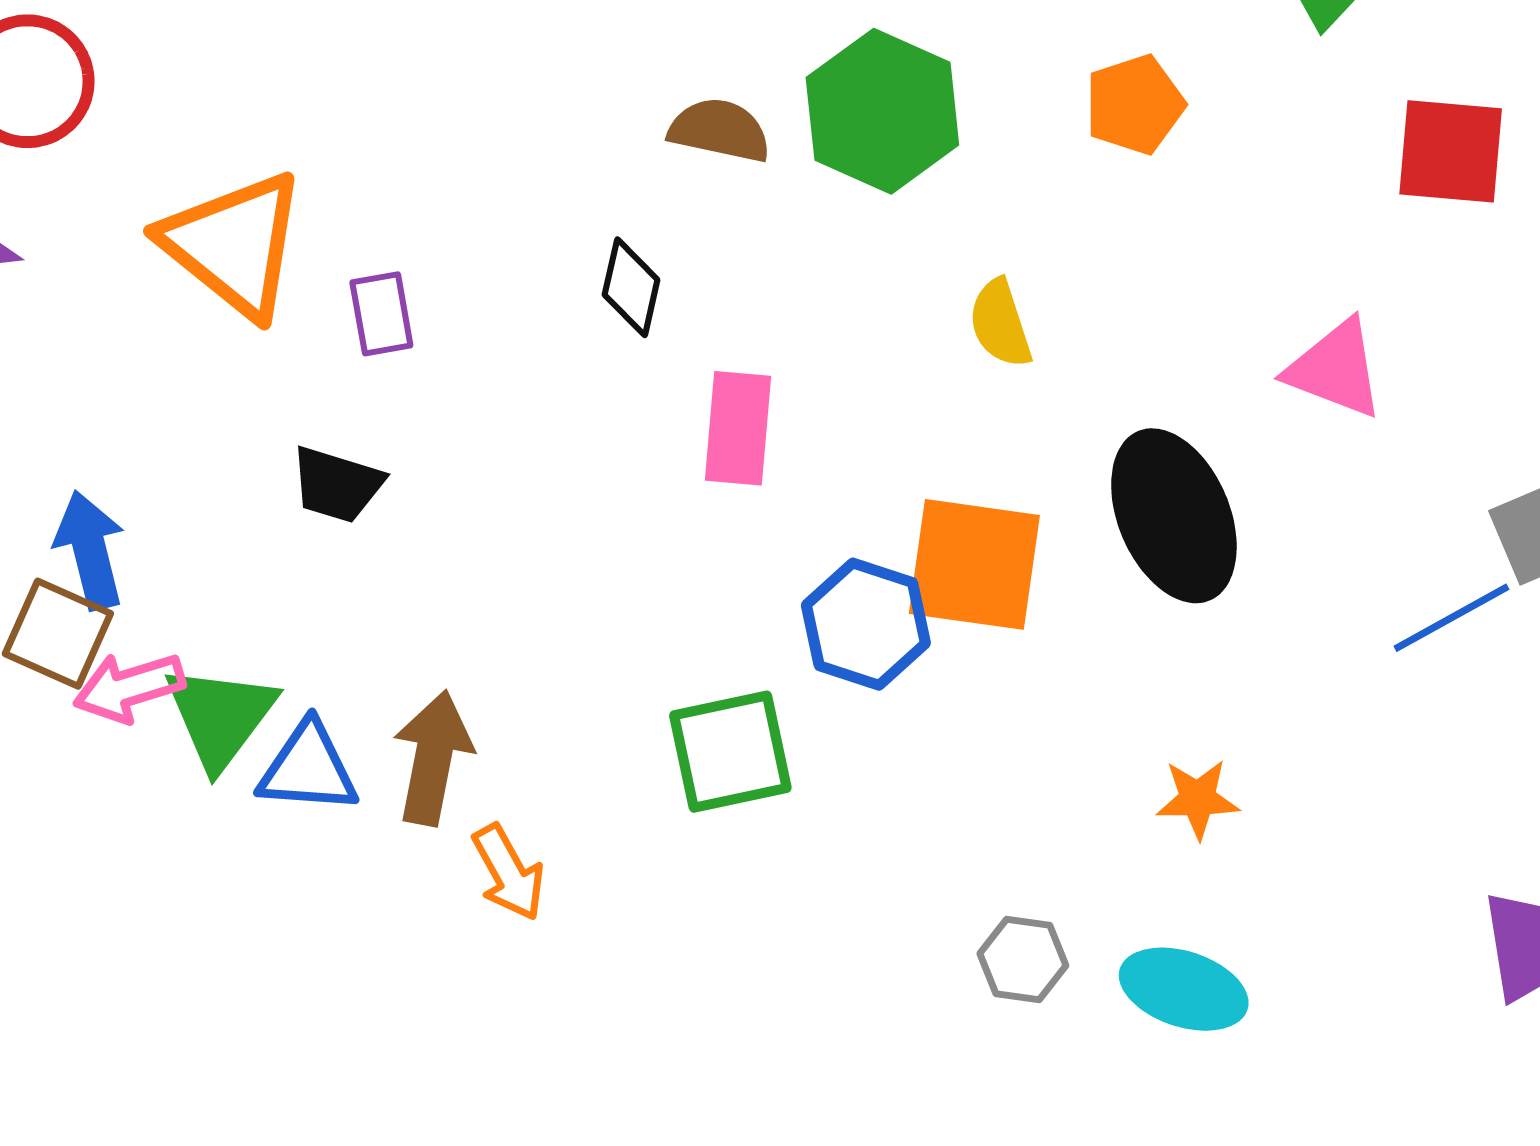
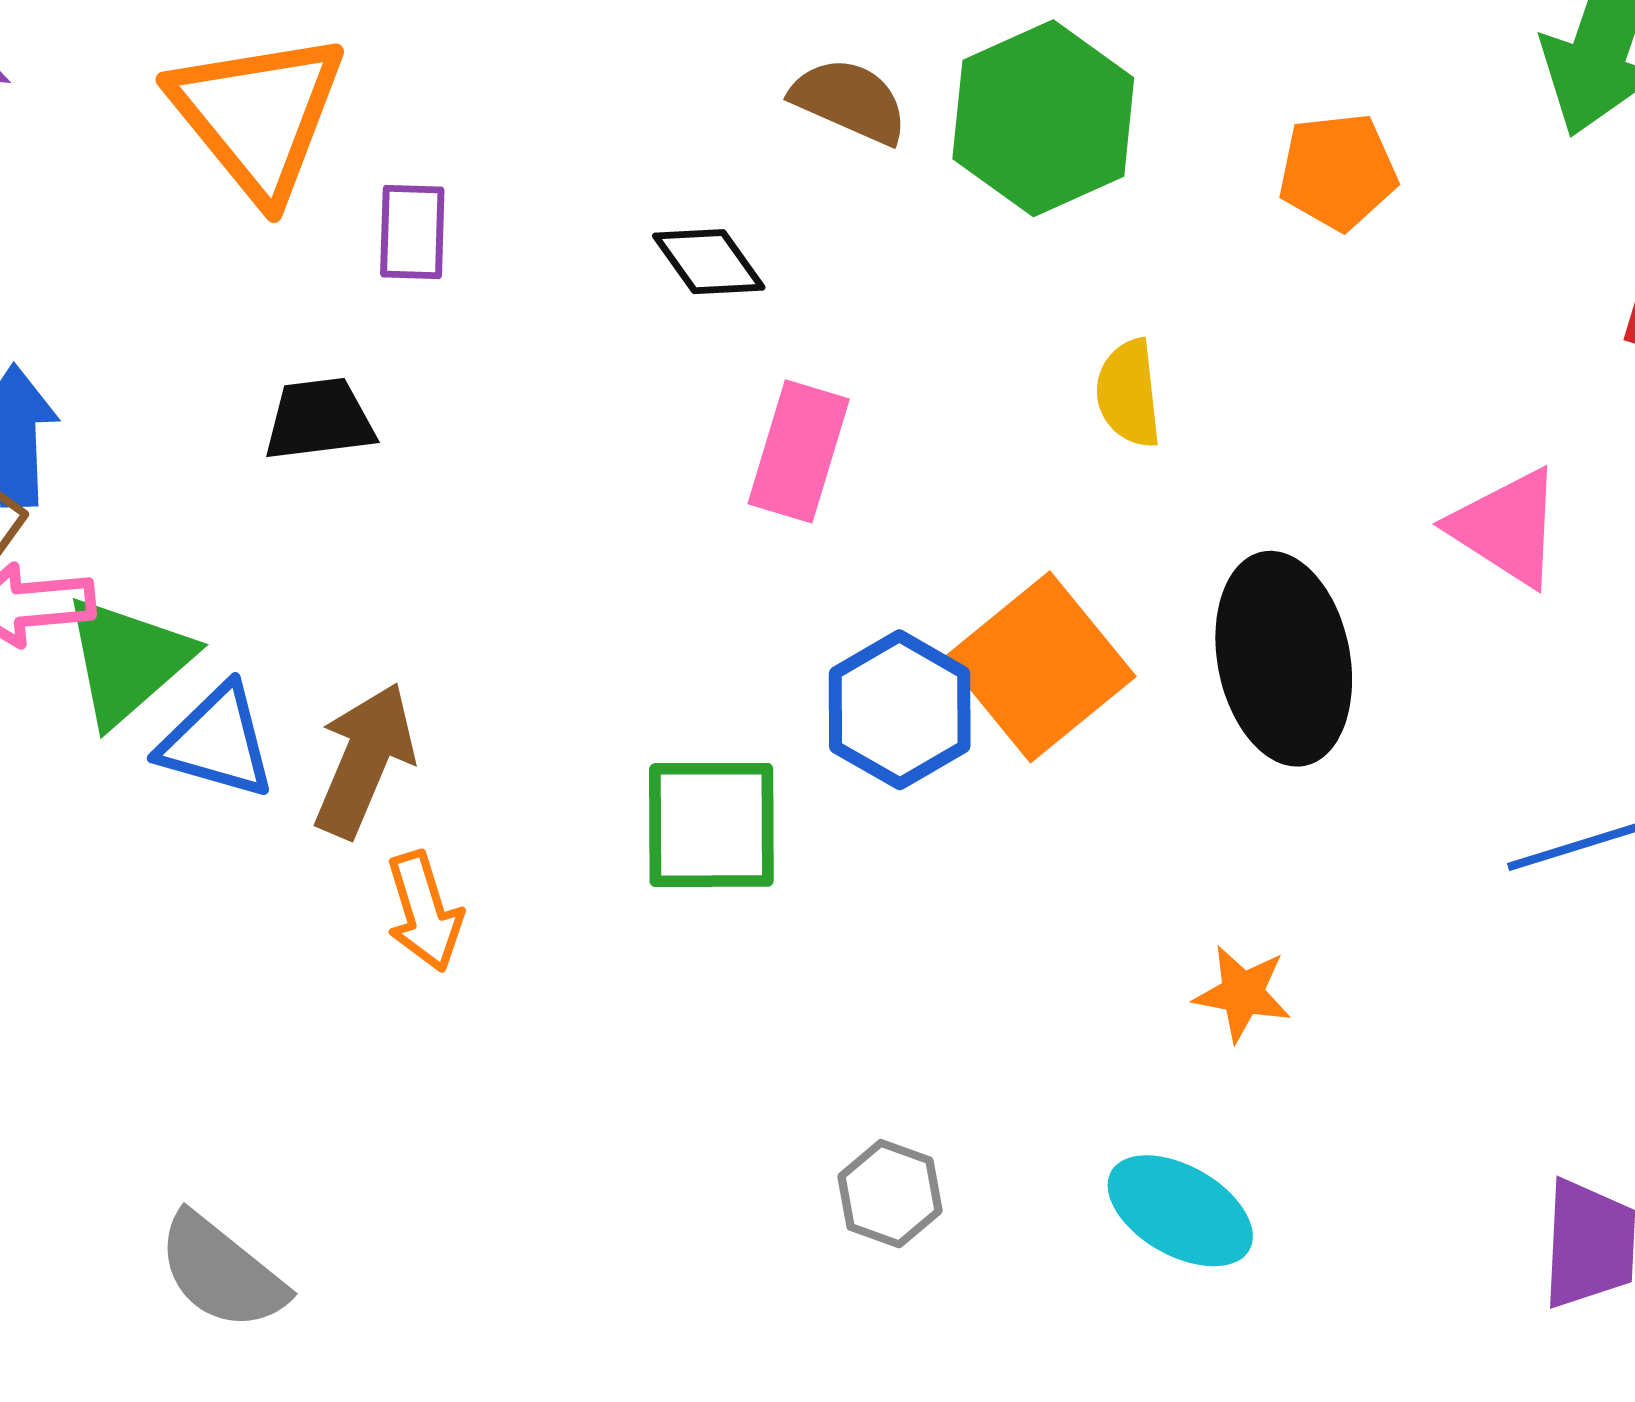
black diamond: (631, 287) -> (709, 262), turned -60
black trapezoid: (337, 485) -> (319, 419), turned 144
orange square: (974, 564) -> (1040, 667), turned 31
gray hexagon: (1023, 959) -> (890, 1194), moved

